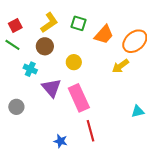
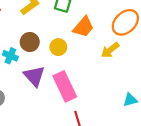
orange trapezoid: (104, 35) -> (84, 27), moved
brown circle: (45, 46) -> (30, 42), moved

